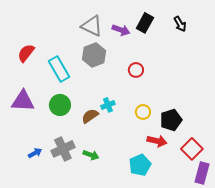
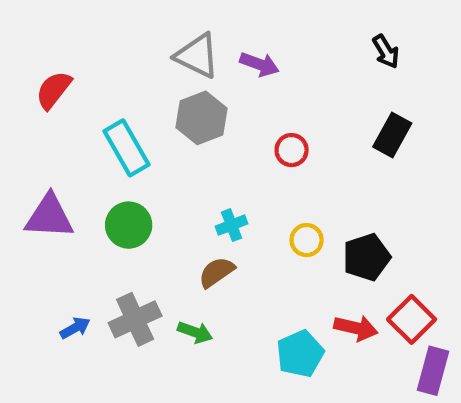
black rectangle: (145, 23) -> (392, 135), moved
red semicircle: (26, 53) -> (54, 90), moved
brown semicircle: (90, 116) -> (217, 272), moved
red arrow: (157, 141) -> (356, 328), moved

